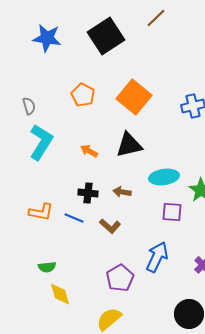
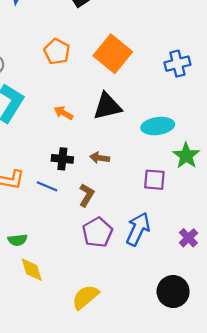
cyan ellipse: (164, 177) -> (158, 126), moved
brown L-shape: (110, 226) -> (86, 195), turned -100
purple pentagon: (120, 278) -> (97, 232), moved

